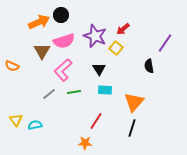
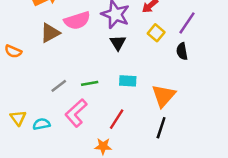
purple line: (165, 43) -> (187, 23), moved
yellow square: (116, 48) -> (156, 33), moved
brown triangle: (42, 51) -> (50, 33), turned 30
black triangle: (99, 69) -> (118, 43), moved
pink L-shape: (63, 70) -> (76, 113), moved

